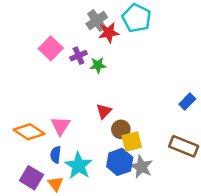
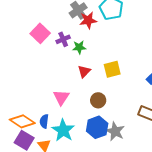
red triangle: (104, 111) -> (84, 71), moved
pink triangle: (60, 126) -> (61, 97), moved
orange diamond: (29, 132) -> (22, 121), moved
yellow square: (132, 141) -> (112, 69), moved

